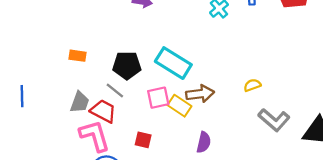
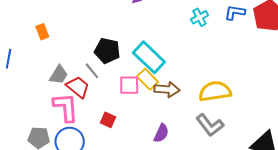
orange rectangle: (77, 56) -> (42, 32), moved, turned 49
yellow semicircle: (252, 85) -> (215, 91), size x2.0
yellow rectangle: (179, 106) -> (148, 79), moved
gray L-shape: (274, 120) -> (210, 125), moved

